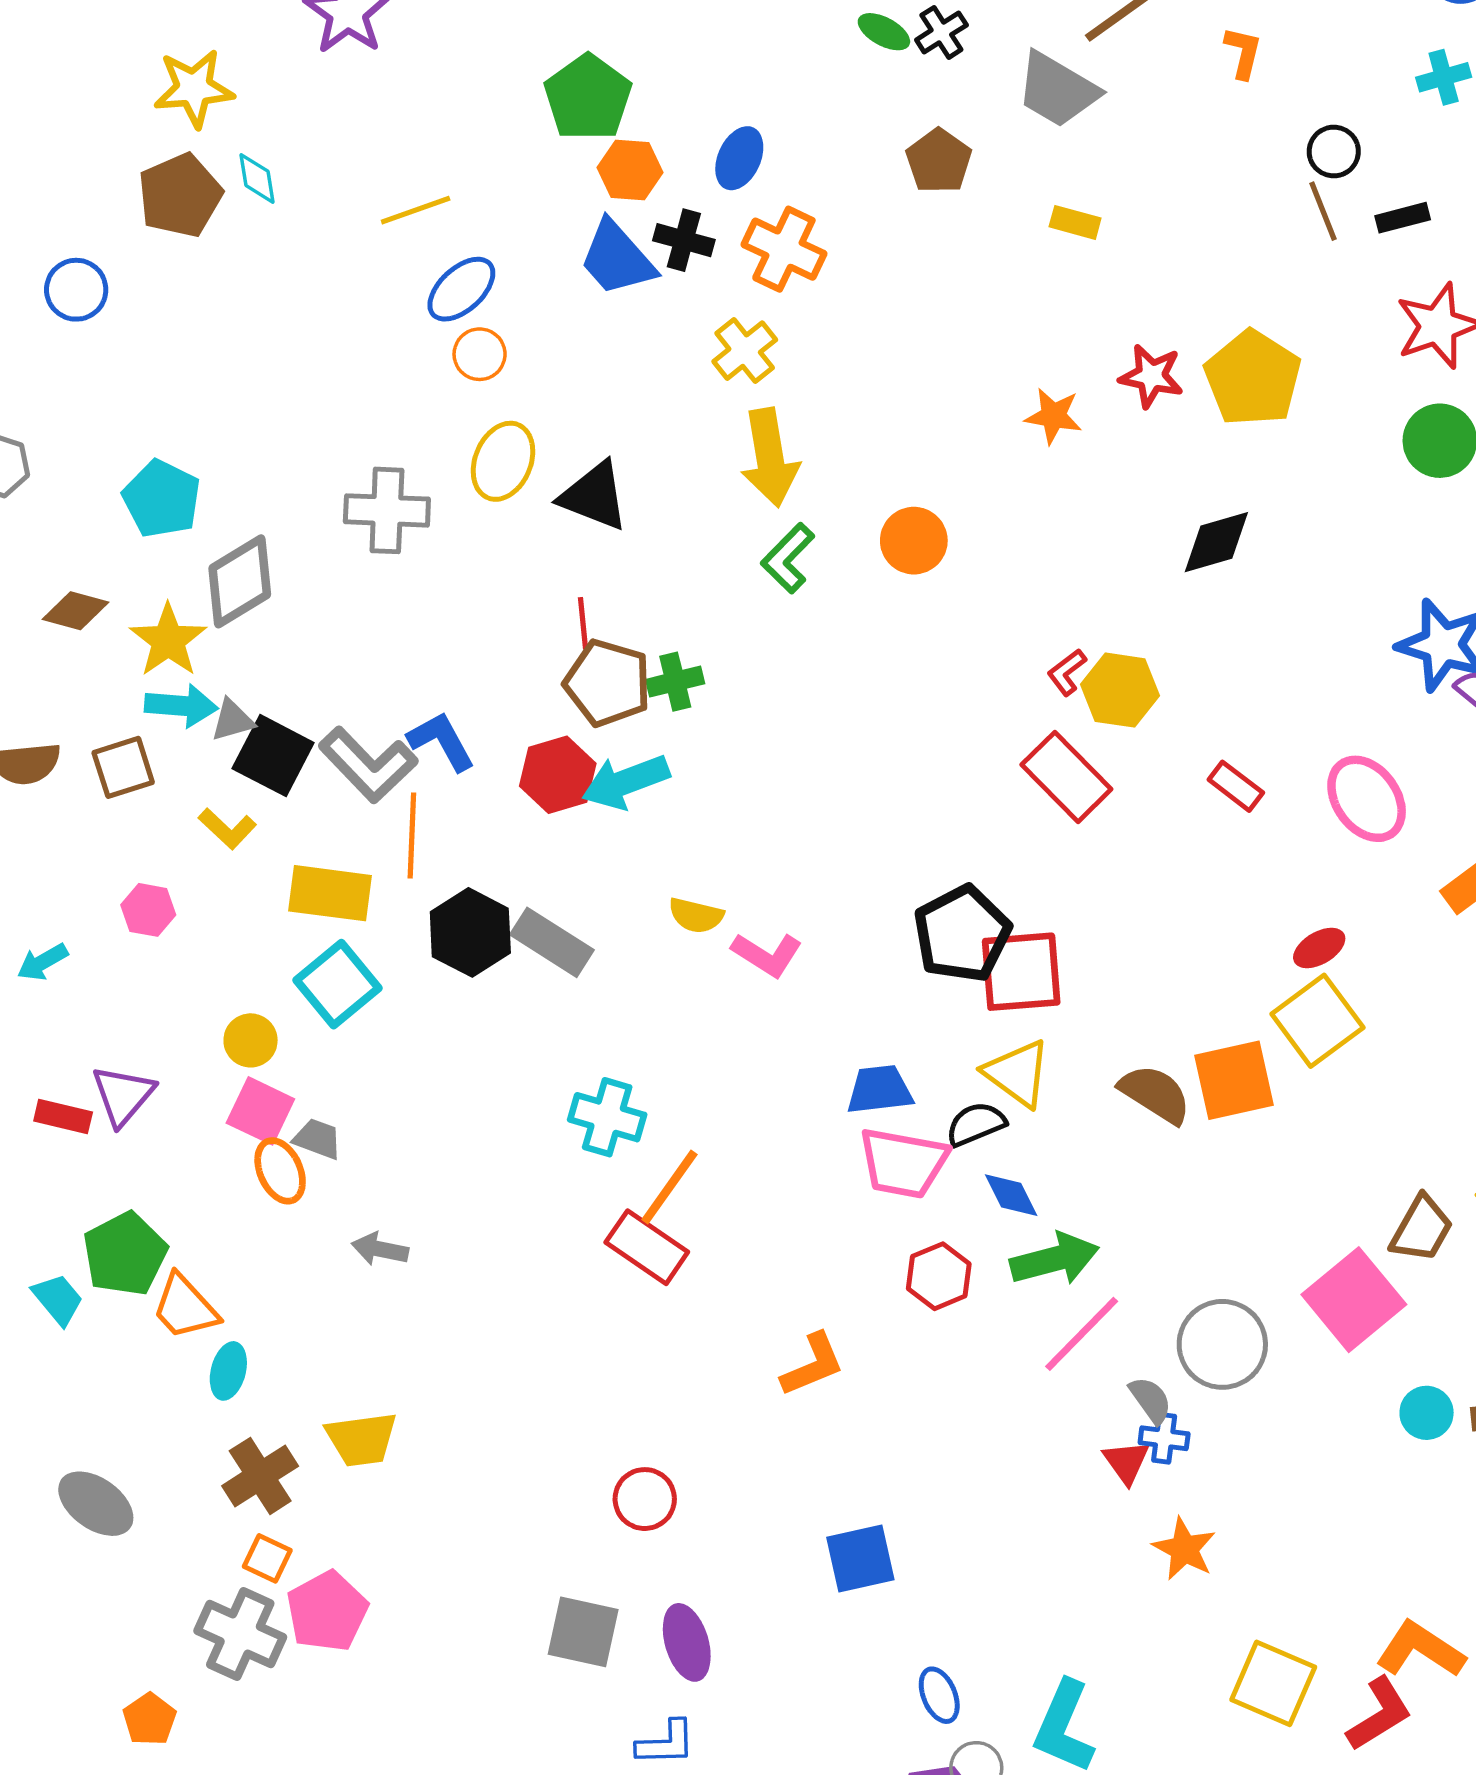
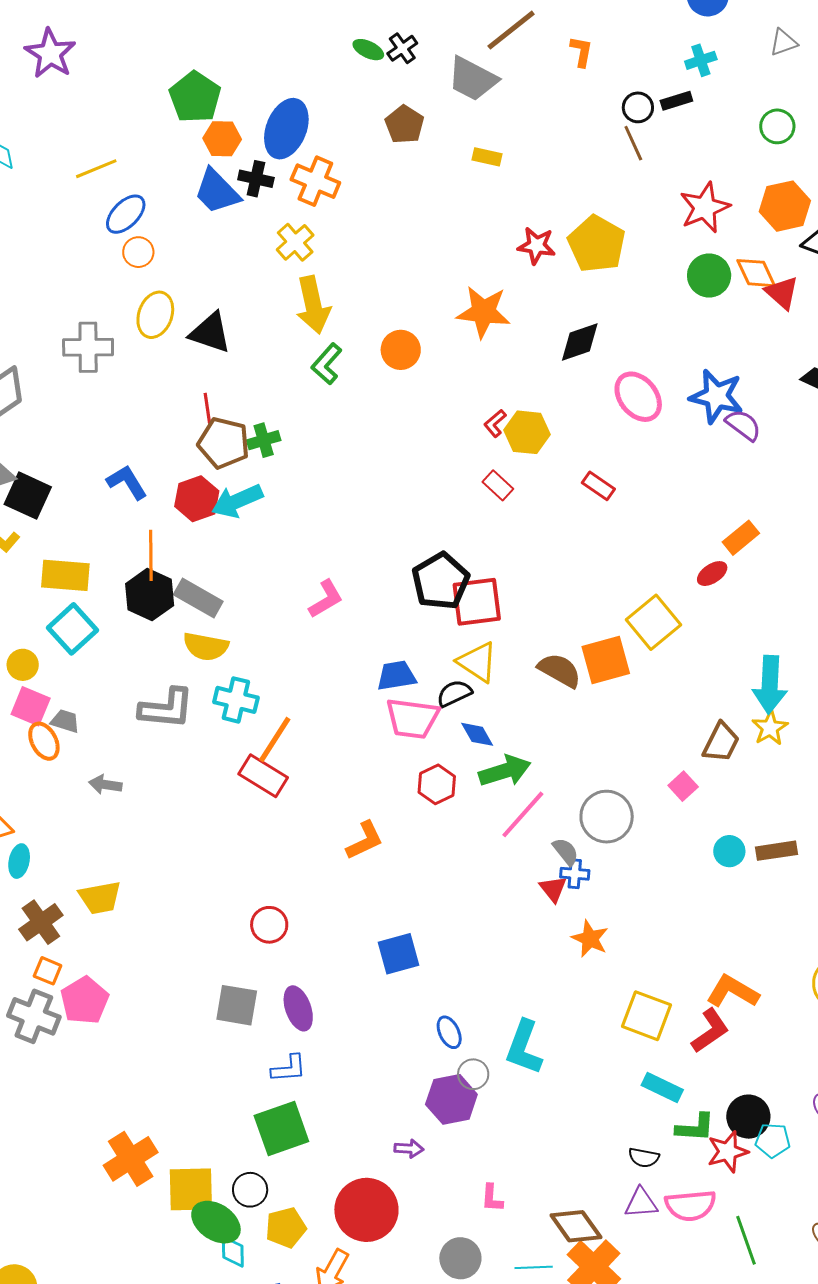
blue ellipse: (739, 158) -> (286, 129), size x1.6
black rectangle: (1403, 218) -> (676, 101), moved
orange star: (1053, 416) -> (483, 312), moved, size x1.6
gray L-shape: (368, 765) -> (166, 708), moved, turned -38
red rectangle: (1066, 777) -> (498, 485), size x0.6
pink ellipse: (1367, 799) -> (638, 397), moved
orange line: (412, 835) -> (151, 555), moved
yellow semicircle: (696, 915) -> (206, 647), moved, size x1.4
red ellipse: (1319, 948) -> (712, 574), moved
pink L-shape: (767, 954) -> (326, 599), turned -60
pink square: (1354, 1300) -> (683, 786), size x0.5

